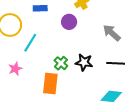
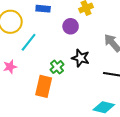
black star: (84, 62) -> (81, 58), moved

